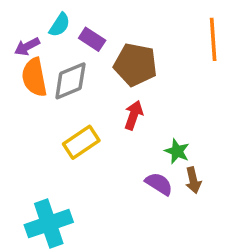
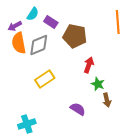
red arrow: (134, 115) -> (89, 65), moved
purple semicircle: (159, 184) -> (78, 109), moved
cyan cross: (49, 224) -> (27, 124), size x0.7

